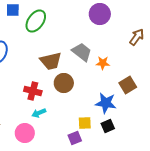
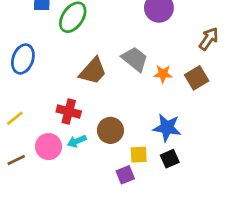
brown trapezoid: (51, 61) -> (93, 71), turned -35
brown circle: (64, 83) -> (110, 130), moved
brown square: (128, 85) -> (197, 78), moved
pink circle: (25, 133) -> (48, 147), moved

